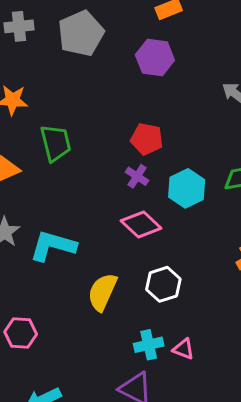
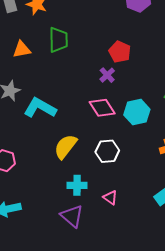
cyan hexagon: (187, 188) -> (137, 112), moved
cyan cross: (149, 345) -> (77, 185), moved

